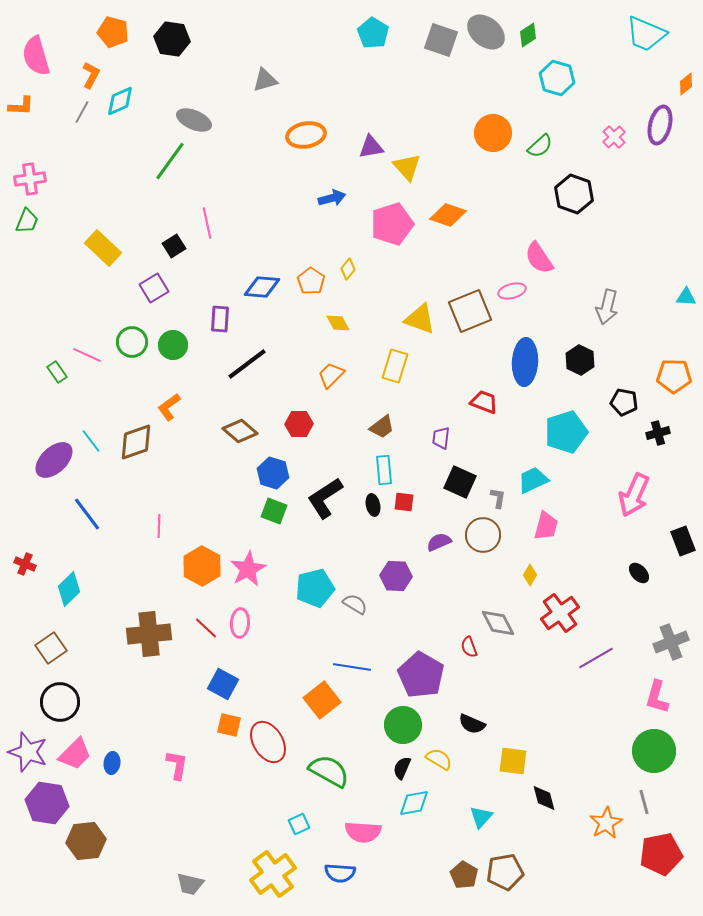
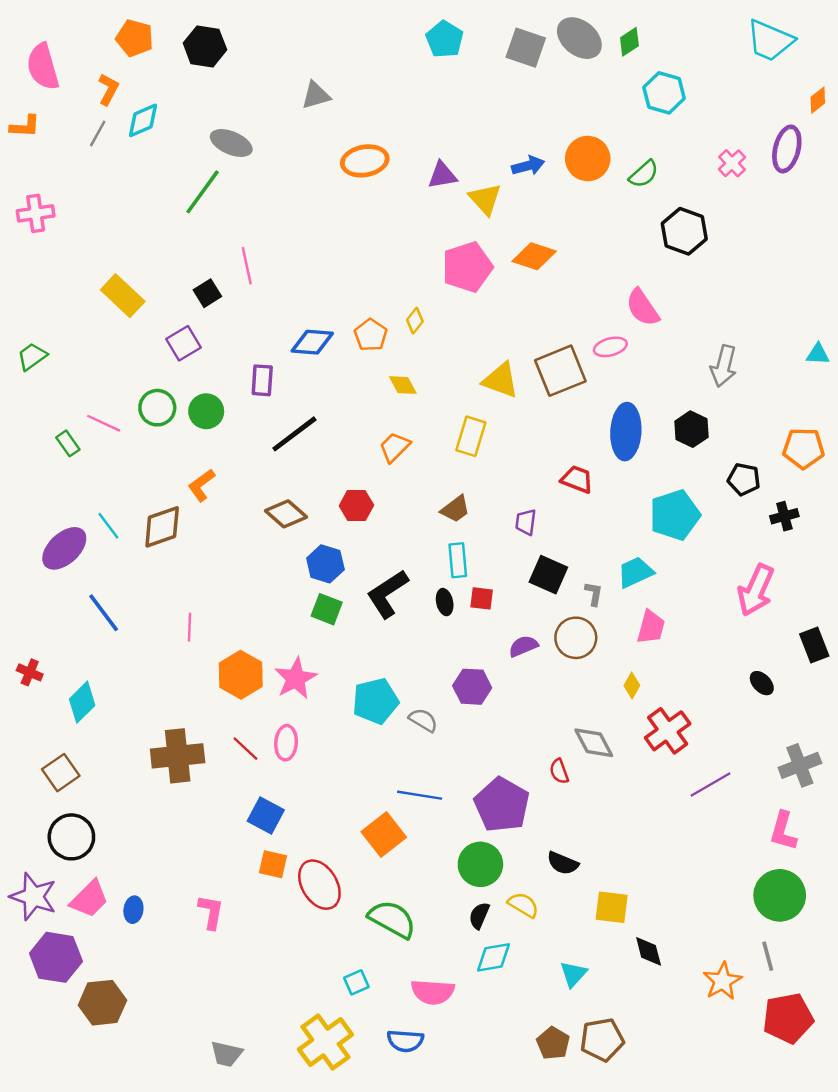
blue arrow: (332, 198) -> (528, 166), moved
green trapezoid: (27, 221) -> (32, 356), moved, turned -148

